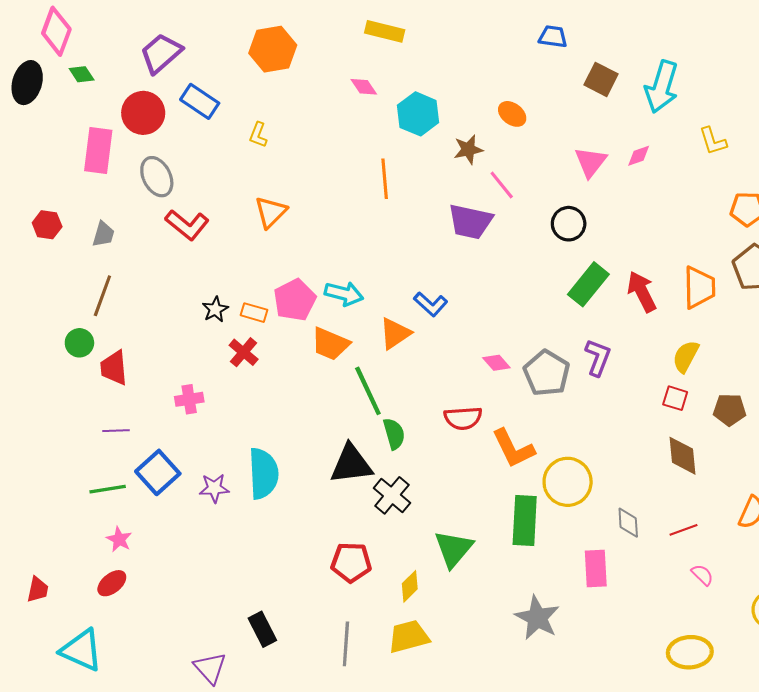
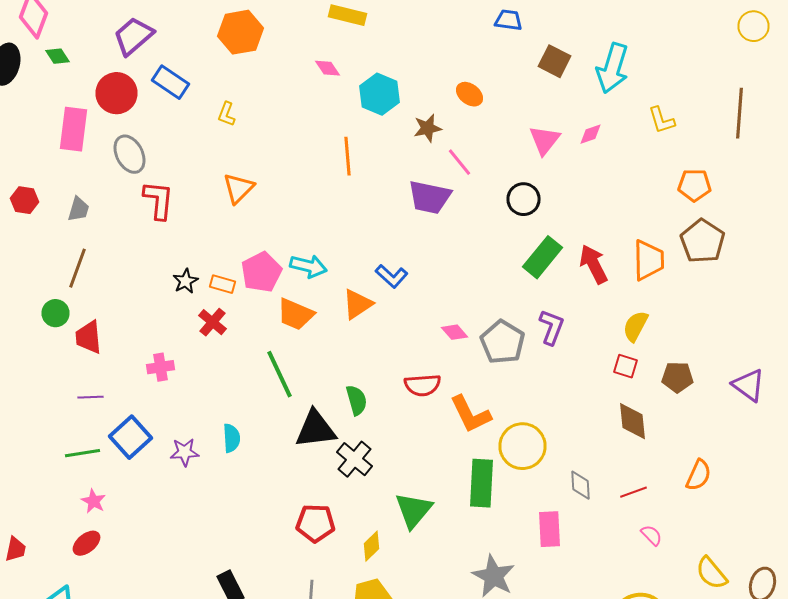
red L-shape: (187, 225) -> (158, 200), turned -123
green line: (368, 391) -> (280, 374), moved
cyan semicircle: (263, 473) -> (232, 438), size x0.6

